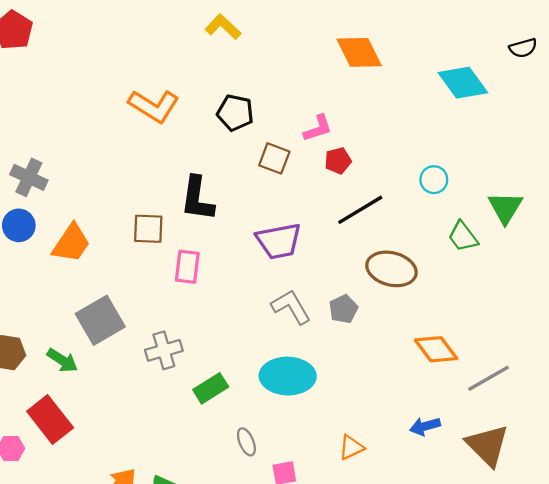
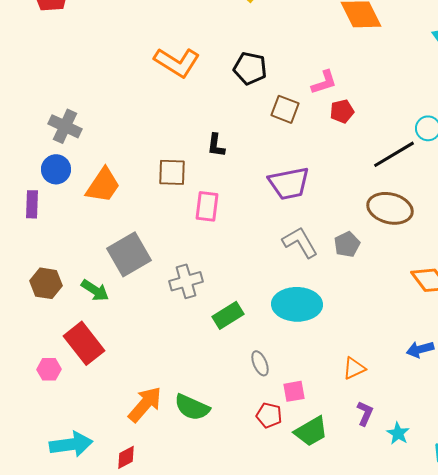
black L-shape: (197, 199) -> (216, 145), size x0.6
black line: (360, 210) -> (394, 154), moved

